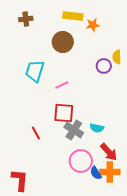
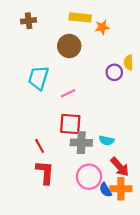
gray cross: (74, 130) -> (81, 143), turned -30
red L-shape: (20, 180) -> (45, 172), moved

